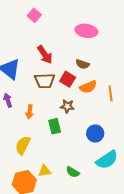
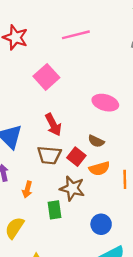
pink square: (34, 15) -> (46, 77), size x1.5
brown star: (67, 106) -> (72, 188), size x1.5

